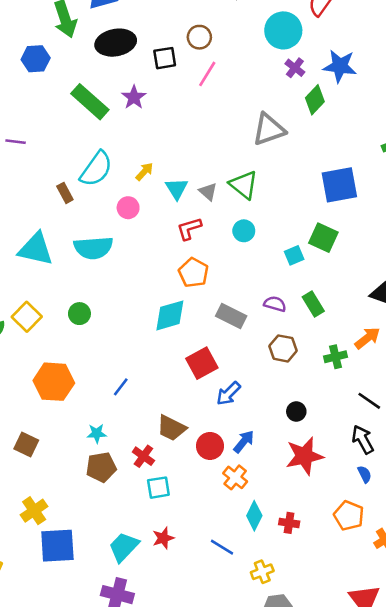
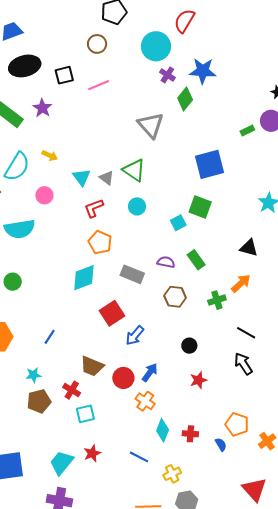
brown circle: (199, 37) -> (97, 44), moved
pink line: (207, 74) -> (99, 85), turned 40
gray triangle: (269, 129) -> (151, 125), turned -48
yellow arrow: (144, 172) -> (50, 156), moved, turned 77
red star: (304, 456) -> (198, 380), size x0.6
blue semicircle: (365, 474) -> (221, 445), moved

